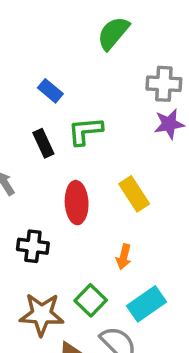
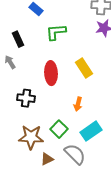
black rectangle: (43, 143) -> (18, 39), moved

